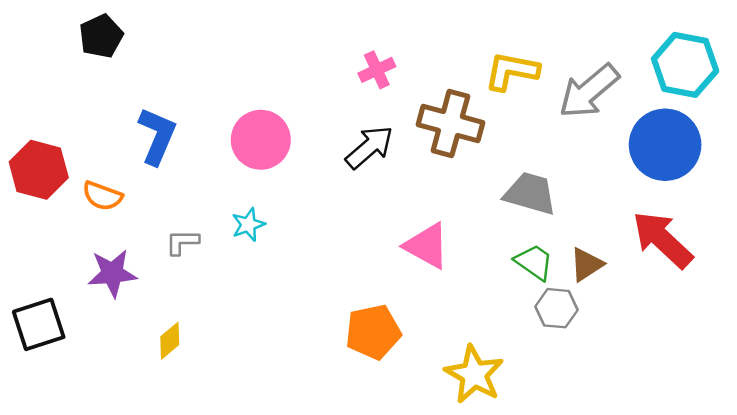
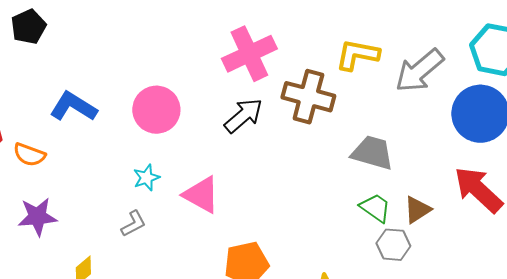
pink cross: (377, 70) -> (249, 54), size x1.8
blue L-shape: (157, 136) -> (73, 107), turned -81
gray L-shape: (182, 242) -> (133, 224), moved, turned 152
pink triangle: (427, 246) -> (201, 195), moved

